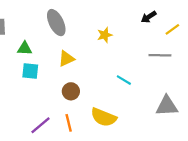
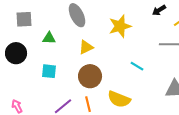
yellow star: (105, 35) -> (120, 26), size x1.6
cyan square: (30, 71) -> (49, 71), moved
brown circle: (71, 91) -> (90, 76), size x1.5

